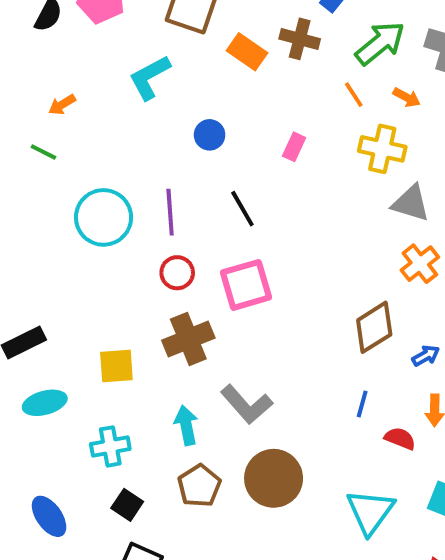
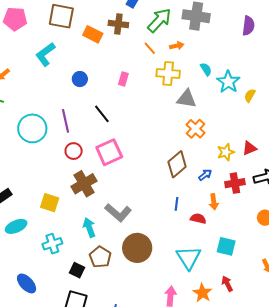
orange arrow: (407, 97) -> (177, 46), turned -32
yellow square: (116, 366) -> (50, 203), turned 30
black square: (127, 505) -> (77, 270), moved

